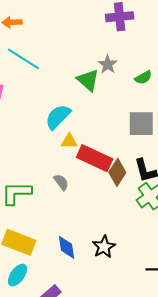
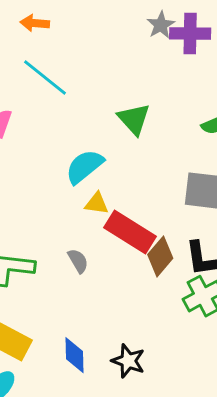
gray star: (108, 64) -> (161, 25), moved
black star: (104, 247) -> (128, 361), turned -30

